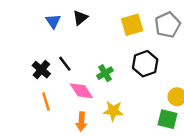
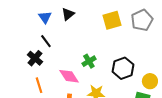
black line: (65, 64) -> (46, 41), moved
black hexagon: (145, 64) -> (123, 68), moved

